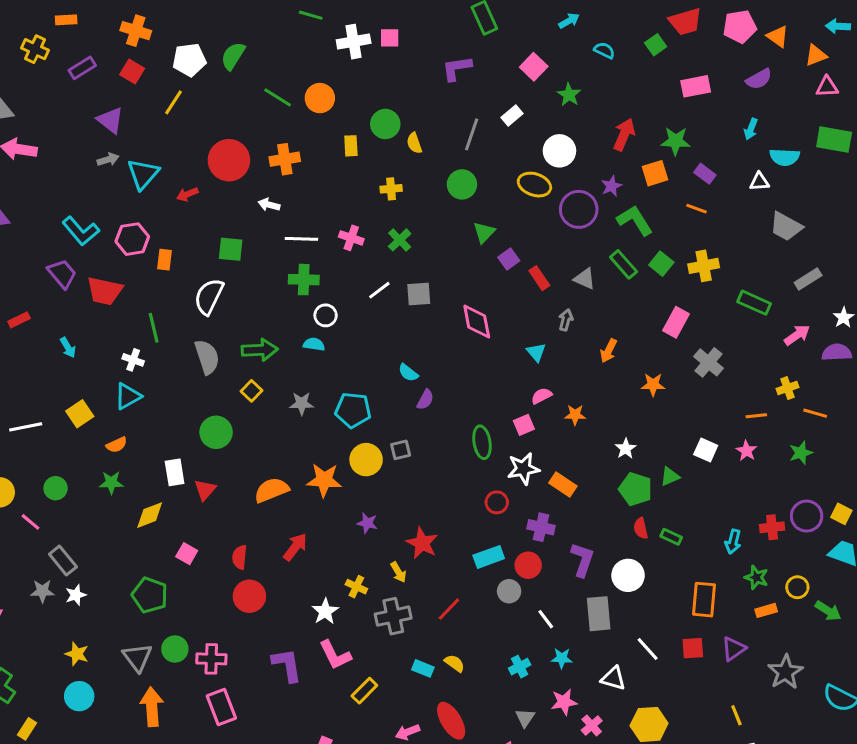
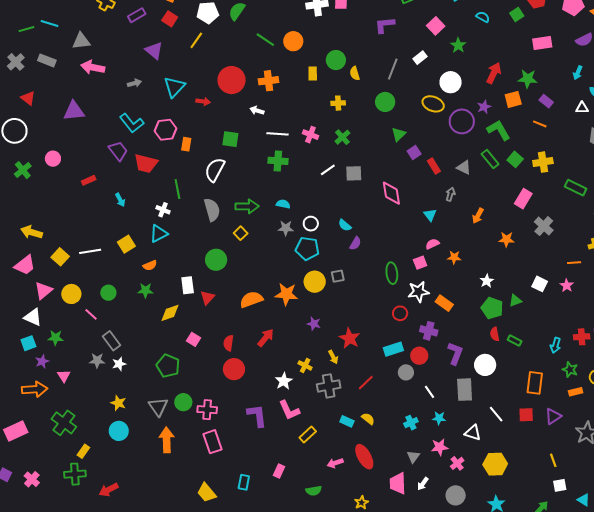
gray arrow: (108, 160) -> (134, 83), moved
red arrow: (187, 194) -> (203, 101), turned -152
white circle: (326, 315) -> (311, 224), moved
gray star: (302, 403) -> (286, 228), moved

